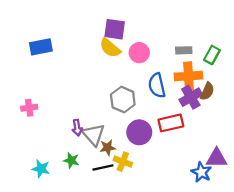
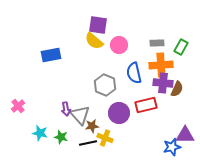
blue rectangle: (41, 47) -> (51, 55), moved
brown semicircle: (207, 91) -> (177, 89), moved
purple cross: (191, 97) -> (163, 83), turned 36
pink cross: (29, 108) -> (18, 106), moved, turned -32
cyan star: (41, 169) -> (40, 133), moved
blue star: (201, 172) -> (172, 147), turned 30

